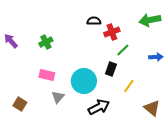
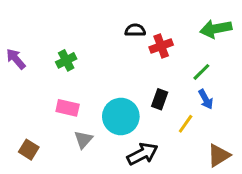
green line: (123, 50) -> (201, 72), moved
blue arrow: (156, 57) -> (206, 99), moved, turned 64
brown triangle: (152, 108) -> (219, 155), turned 48

